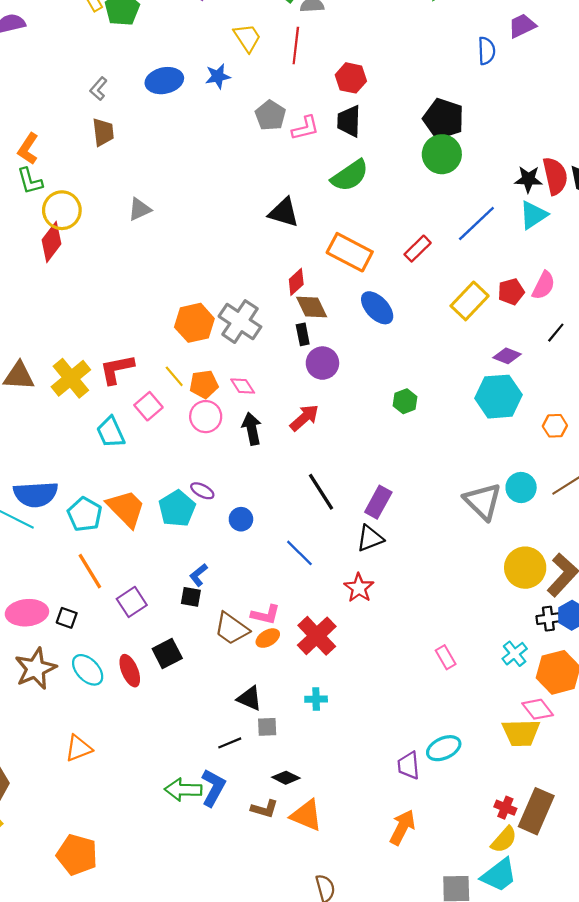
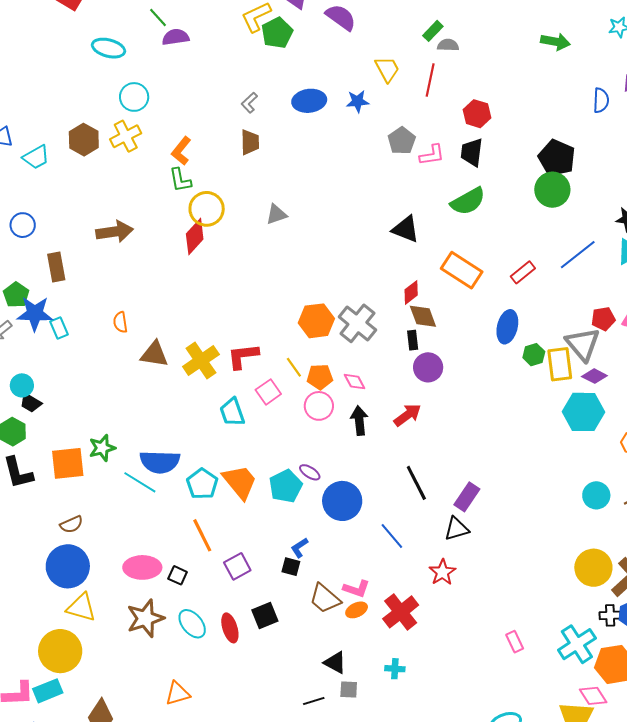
yellow rectangle: (470, 301) -> (560, 364), moved, turned -56
blue ellipse: (377, 308) -> (507, 327), moved, turned 52
green hexagon: (405, 401) -> (534, 355), moved
gray triangle: (483, 501) -> (583, 344), moved
blue circle: (241, 519) -> (342, 501), size x1.8
cyan cross: (515, 654) -> (577, 644), size x1.6

